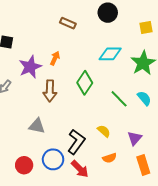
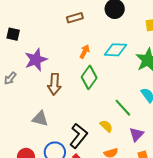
brown rectangle: (68, 23) -> (75, 18), turned -42
orange arrow: (55, 58) -> (85, 52), moved
green line: (119, 99) -> (123, 108), moved

